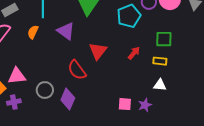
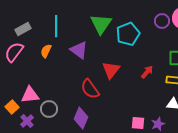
cyan pentagon: (129, 16) -> (128, 34), moved
gray circle: (45, 90) -> (49, 109), moved
purple cross: (14, 102) -> (27, 121), turned -32

